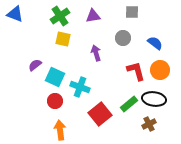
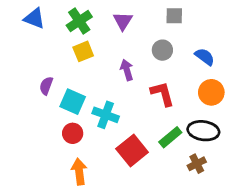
blue triangle: (15, 14) -> (34, 18), moved
purple triangle: (93, 16) -> (123, 21), turned -49
yellow square: (63, 39) -> (83, 51), turned -35
purple semicircle: (35, 65) -> (46, 86), turned -32
red L-shape: (136, 71) -> (162, 94), moved

